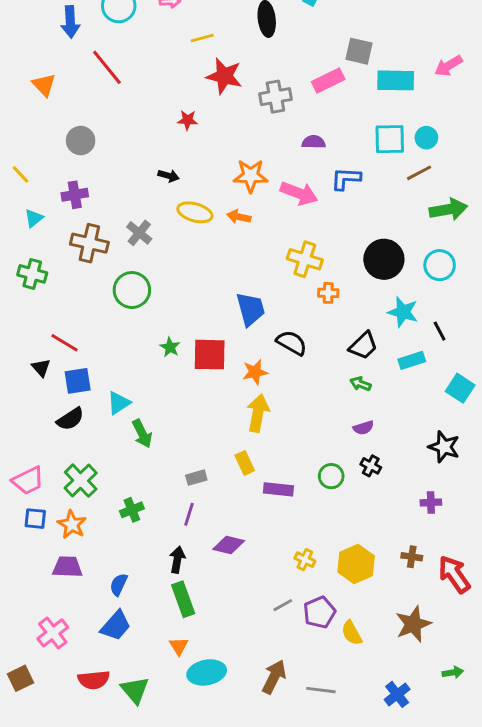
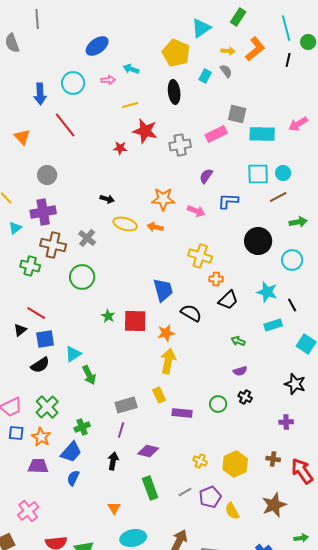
red star: (188, 120) -> (120, 148), moved
purple semicircle: (314, 142) -> (206, 176), turned -56
pink arrow: (299, 193) -> (196, 211), size x0.7
purple cross: (75, 195) -> (43, 212), size x1.4
green arrow: (448, 209) -> (298, 222), size x0.7
black circle: (384, 259) -> (258, 241), moved
green cross: (32, 274) -> (30, 266), moved
black trapezoid: (363, 346) -> (228, 300), moved
black triangle: (41, 368) -> (20, 330), turned 32
gray rectangle: (196, 478) -> (126, 405), size x1.5
green rectangle: (183, 599) -> (150, 488), moved
blue trapezoid: (116, 626) -> (71, 452), moved
orange triangle: (179, 646) -> (114, 508), moved

